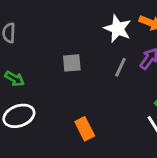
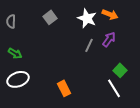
gray square: (72, 63) -> (50, 17), moved, turned -32

